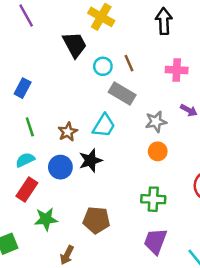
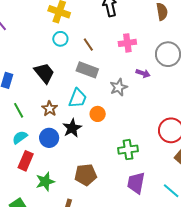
black trapezoid: (75, 45) -> (44, 73), moved
cyan circle: (103, 66) -> (60, 39), moved
orange circle: (158, 151) -> (98, 114), moved

